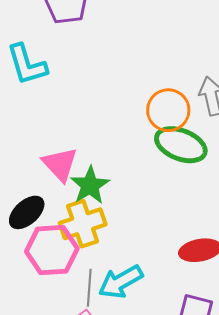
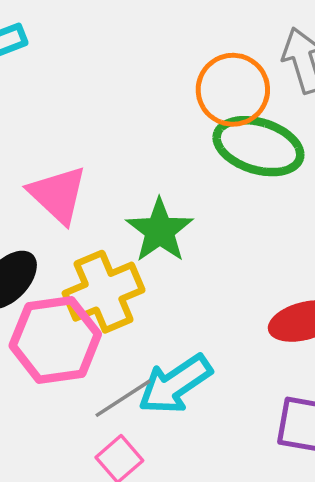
green star: (90, 185) -> (160, 231), moved
gray line: (89, 288) -> (123, 398), turned 57

